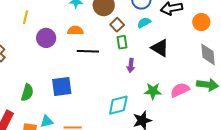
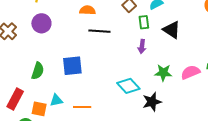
purple circle: (46, 38) -> (41, 23), moved
green rectangle: (122, 42) -> (144, 22), moved
cyan diamond: (118, 105) -> (128, 86), turned 60

